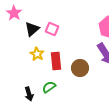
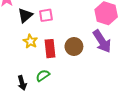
pink square: (52, 29) -> (46, 15), turned -32
brown circle: (80, 68) -> (74, 46), moved

